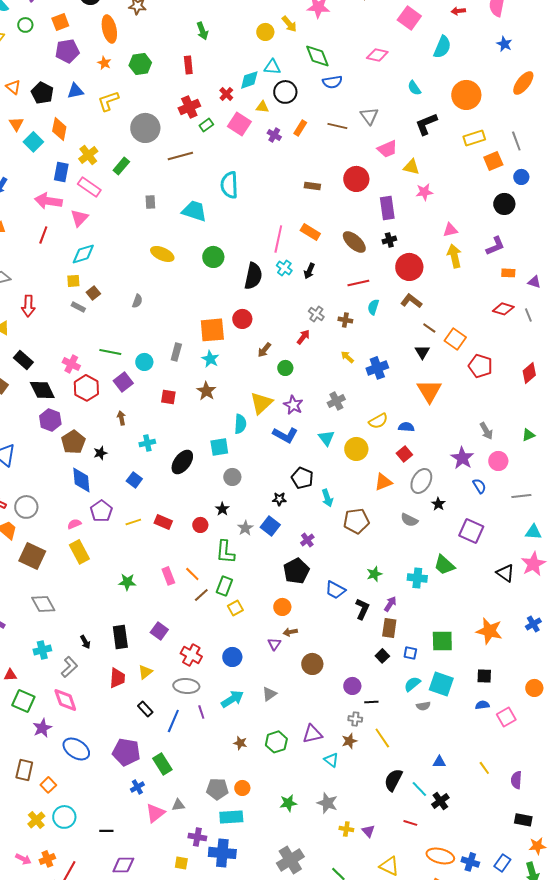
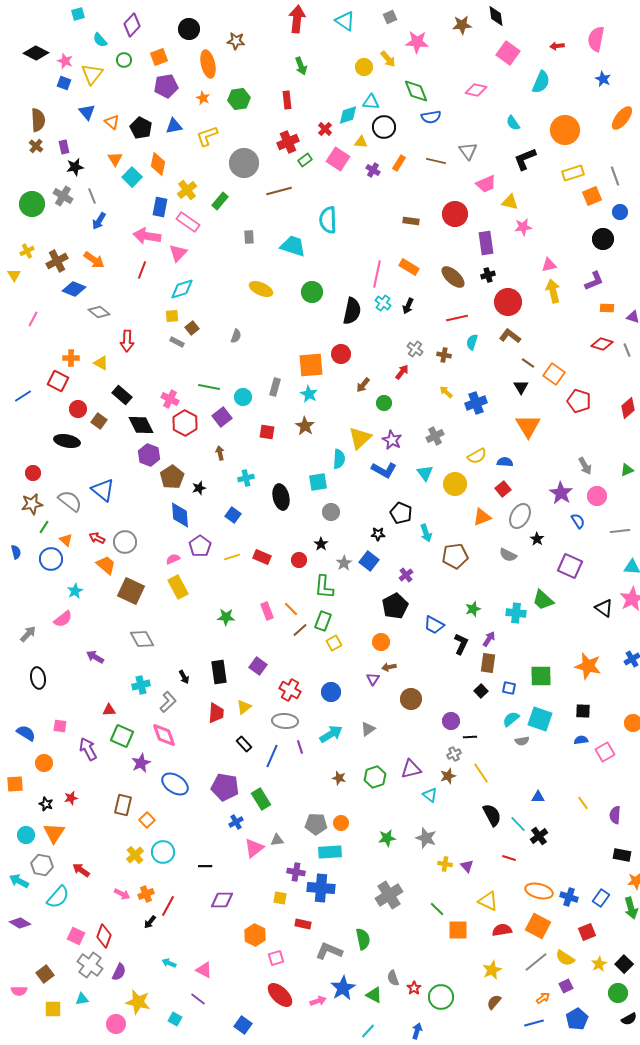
black ellipse: (182, 462) -> (281, 497), turned -50
gray cross: (355, 719) -> (454, 754), turned -32
black semicircle: (393, 780) -> (492, 815), turned 125

